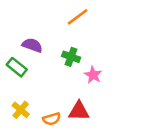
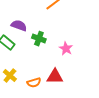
green cross: (71, 57) -> (39, 39), moved

